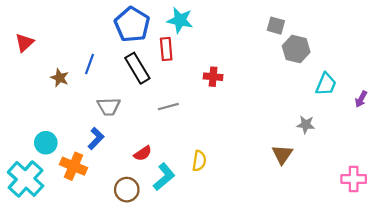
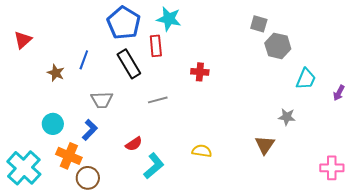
cyan circle: (46, 143) -> (53, 124), moved
yellow semicircle: (199, 161) -> (202, 151), moved, turned -90
brown circle: (127, 190) -> (88, 178), moved

